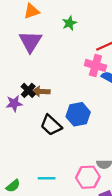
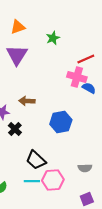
black cross: (28, 90) -> (15, 129), moved
black trapezoid: (51, 125) -> (36, 160), moved
pink hexagon: (88, 177) -> (53, 180), moved

